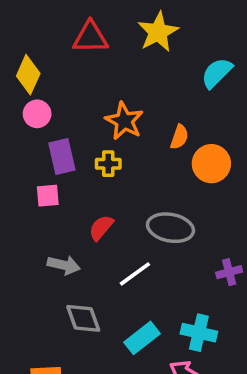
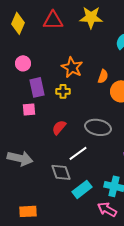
yellow star: (158, 32) -> (91, 17), turned 30
yellow diamond: (28, 75) -> (18, 23), moved
gray arrow: (64, 265) -> (20, 158), moved, size x1.4
gray diamond: (83, 318) -> (61, 172), moved

